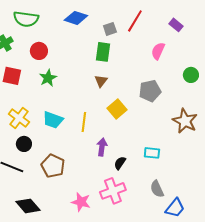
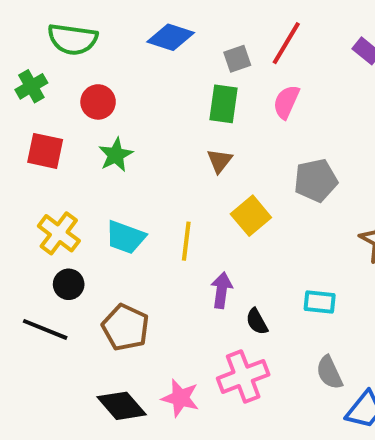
pink semicircle: (158, 51) -> (286, 102), moved
black semicircle: (120, 163) -> (257, 322), turned -64
black diamond: (28, 206) -> (122, 406), moved

